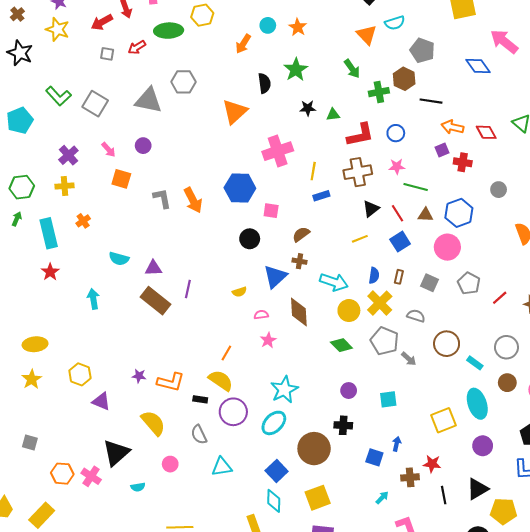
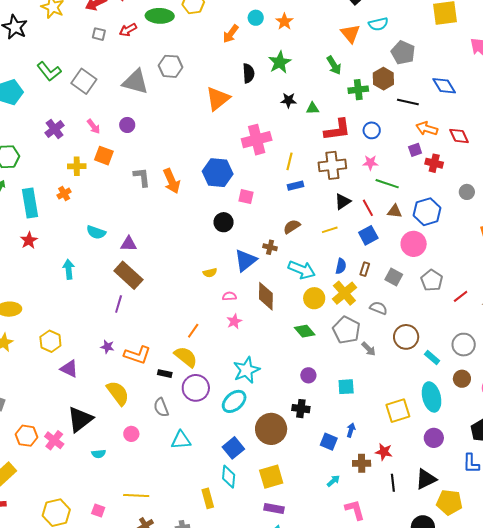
blue diamond: (478, 66) -> (444, 86), moved
yellow cross: (65, 186) -> (77, 166), moved
brown semicircle: (301, 234) -> (292, 227), moved
purple line: (188, 289) -> (119, 304), moved

